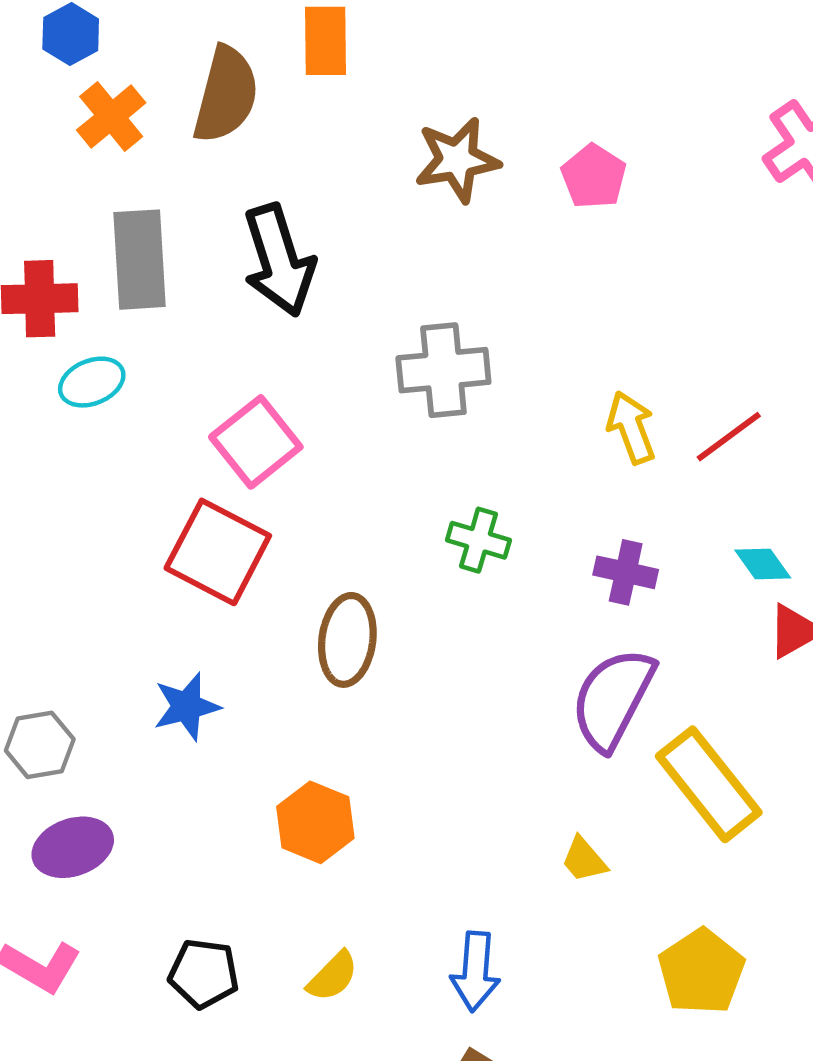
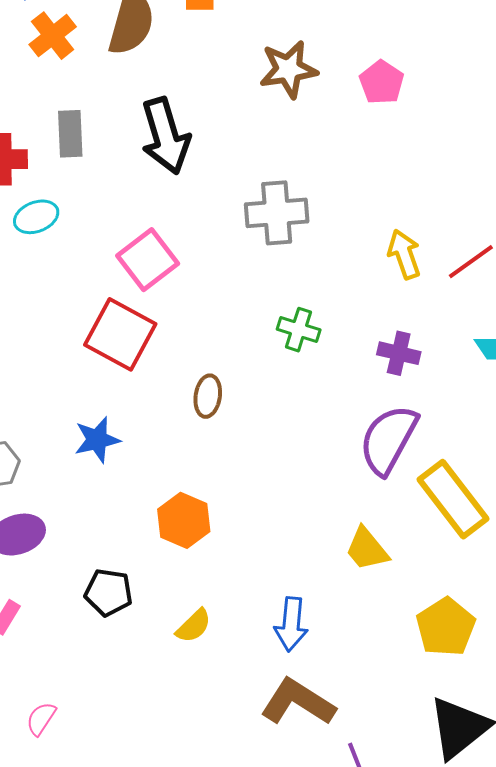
gray rectangle: (140, 260) -> (70, 134), size x0.7
brown ellipse: (347, 640) -> (208, 396), size x0.7
yellow trapezoid: (584, 860) -> (367, 549), size x1.4
black pentagon: (204, 974) -> (108, 593), moved

